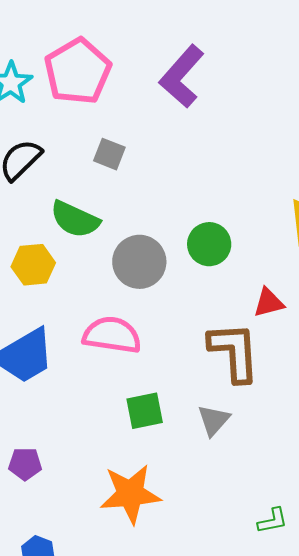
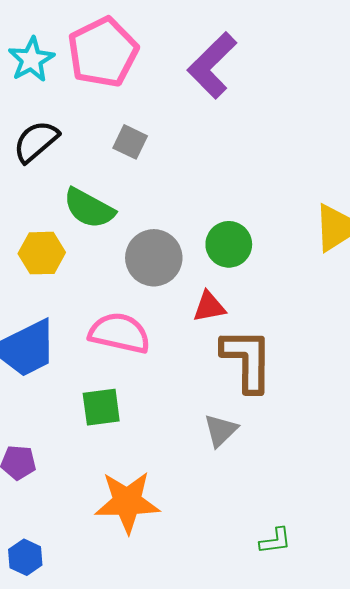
red triangle: (269, 303) -> (209, 307), moved
green square: (145, 411) -> (101, 407), moved

